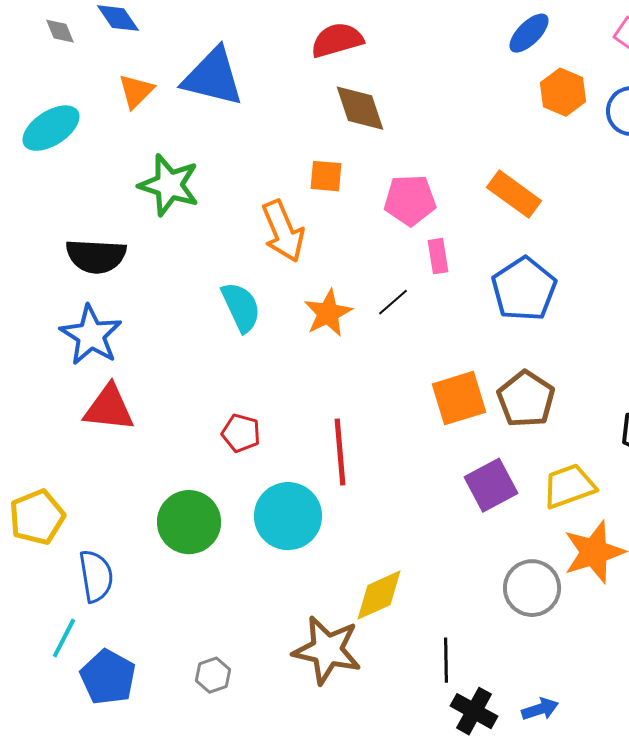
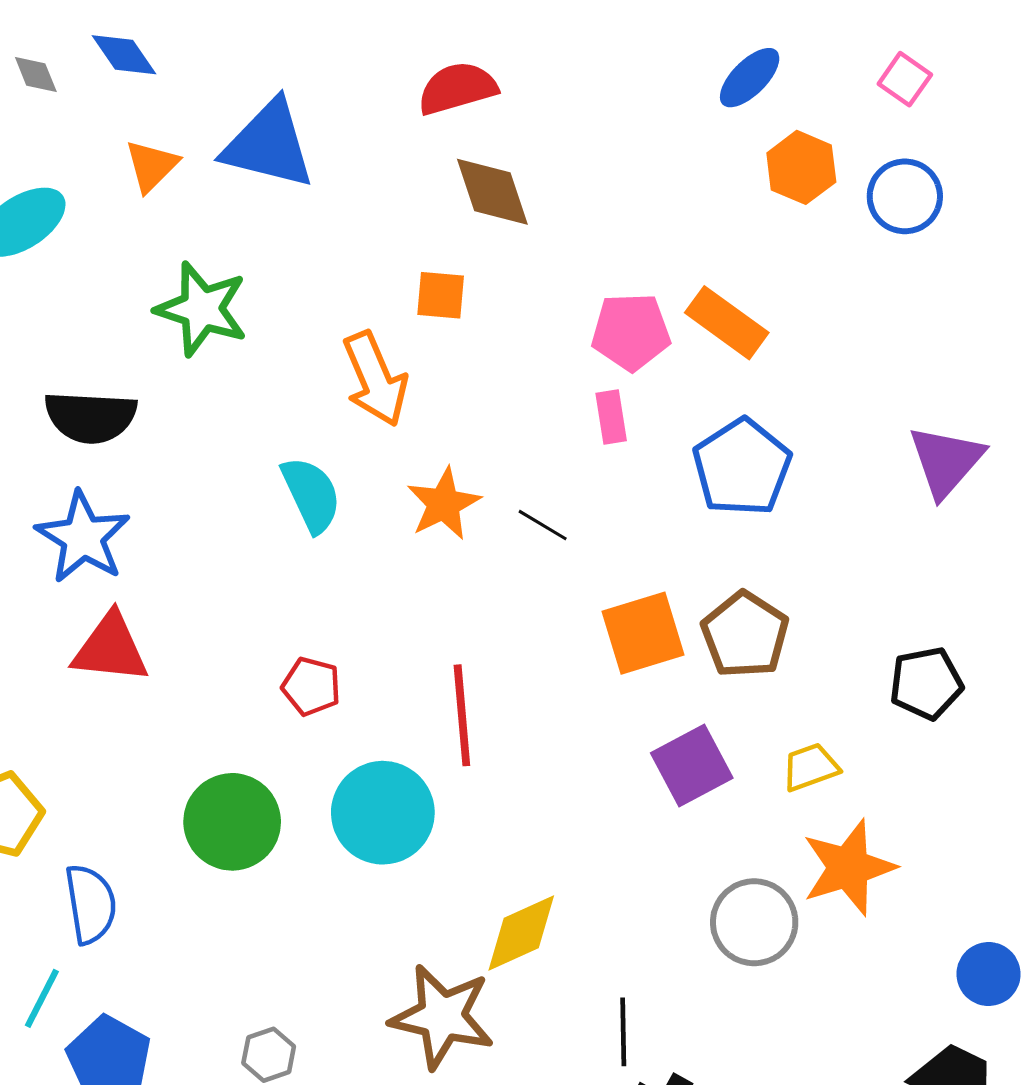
pink pentagon: (410, 200) -> (631, 332), moved
black line: (393, 302) -> (543, 525), moved, turned 72
yellow trapezoid: (569, 486) -> (810, 767), size x0.7

